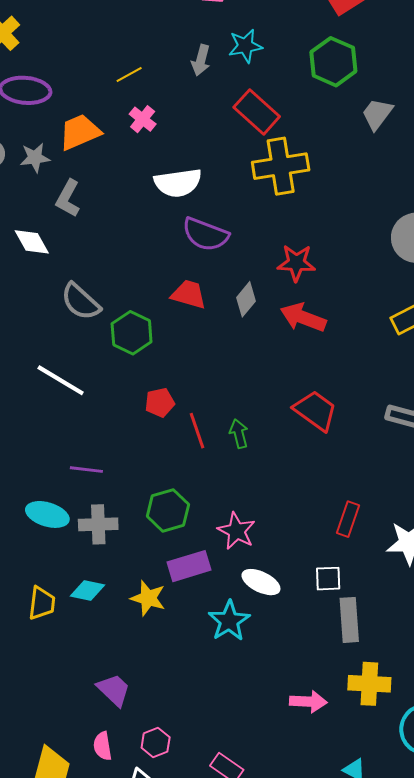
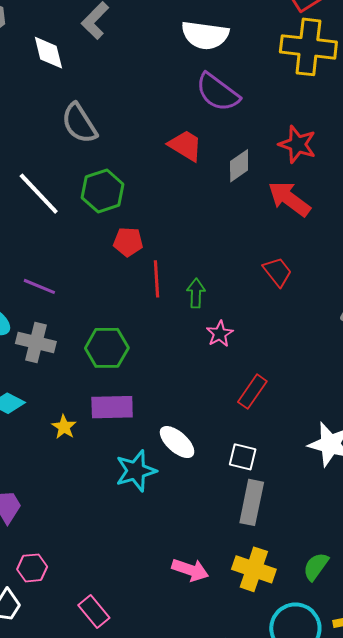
green hexagon: (132, 333) -> (103, 191), moved
red trapezoid: (315, 411) -> (277, 272), moved, size x0.7
red rectangle: (348, 519) -> (252, 392), moved
pink star: (237, 531) -> (220, 334), moved, size x0.7
yellow star: (148, 598) -> (64, 427), size x0.7

